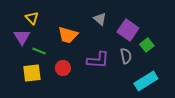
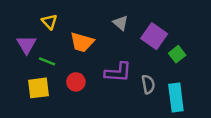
yellow triangle: (32, 18) -> (49, 22), moved
gray semicircle: (126, 56) -> (148, 84), moved
cyan rectangle: (146, 81) -> (176, 98), turned -65

